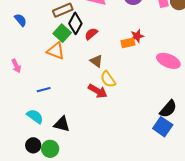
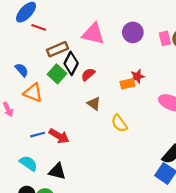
blue semicircle: (20, 20) -> (22, 70), moved
orange triangle: (56, 51) -> (33, 93), moved
yellow semicircle: (108, 79) -> (119, 123), moved
red arrow: (98, 91) -> (59, 136), moved

